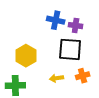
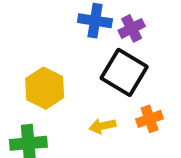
purple cross: (76, 26) -> (132, 28), turned -32
black square: (70, 49) -> (124, 72), turned 30

